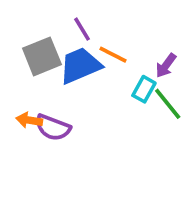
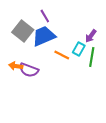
orange line: (113, 55) -> (62, 55), moved
gray square: (42, 56) -> (23, 31), turned -30
green line: (168, 104) -> (92, 57), turned 48

